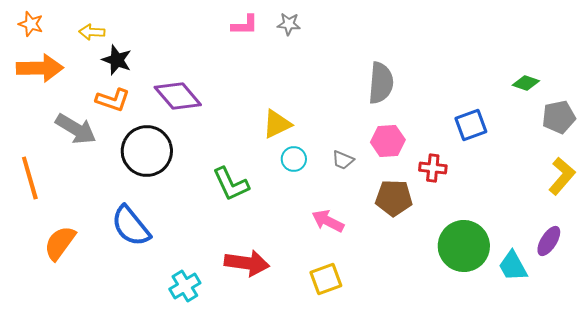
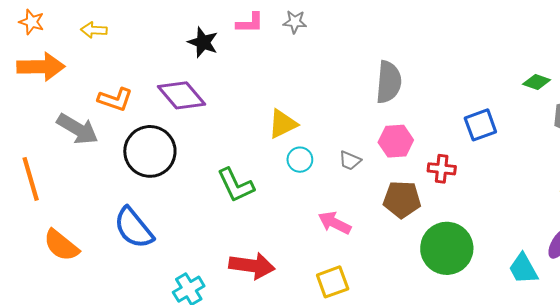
black star: (117, 60) -> (203, 42), moved
orange semicircle: (60, 243) -> (61, 245), turned -87
green circle: (464, 246) -> (447, 248), moved

